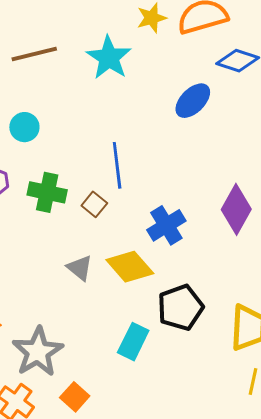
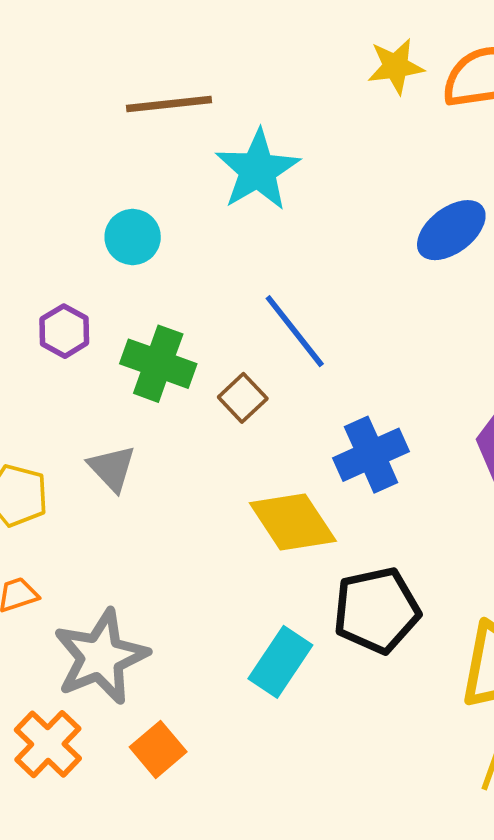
cyan star: (109, 58) -> (258, 170), moved
blue line: (117, 165) -> (295, 331), turned -39
gray triangle: (80, 268) -> (112, 468), moved

